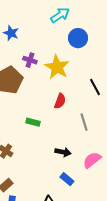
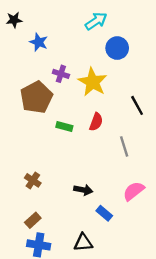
green rectangle: (33, 122) -> (64, 127), moved
black arrow: (63, 152) -> (83, 190), moved

